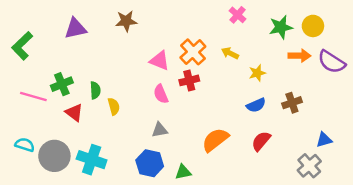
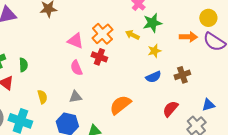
yellow circle: (313, 26) -> (208, 18), moved
green star: (281, 27) -> (152, 23), moved
red cross: (189, 80) -> (99, 57), turned 35
yellow semicircle: (114, 106) -> (42, 97), moved
red semicircle: (261, 141) -> (170, 109), moved

